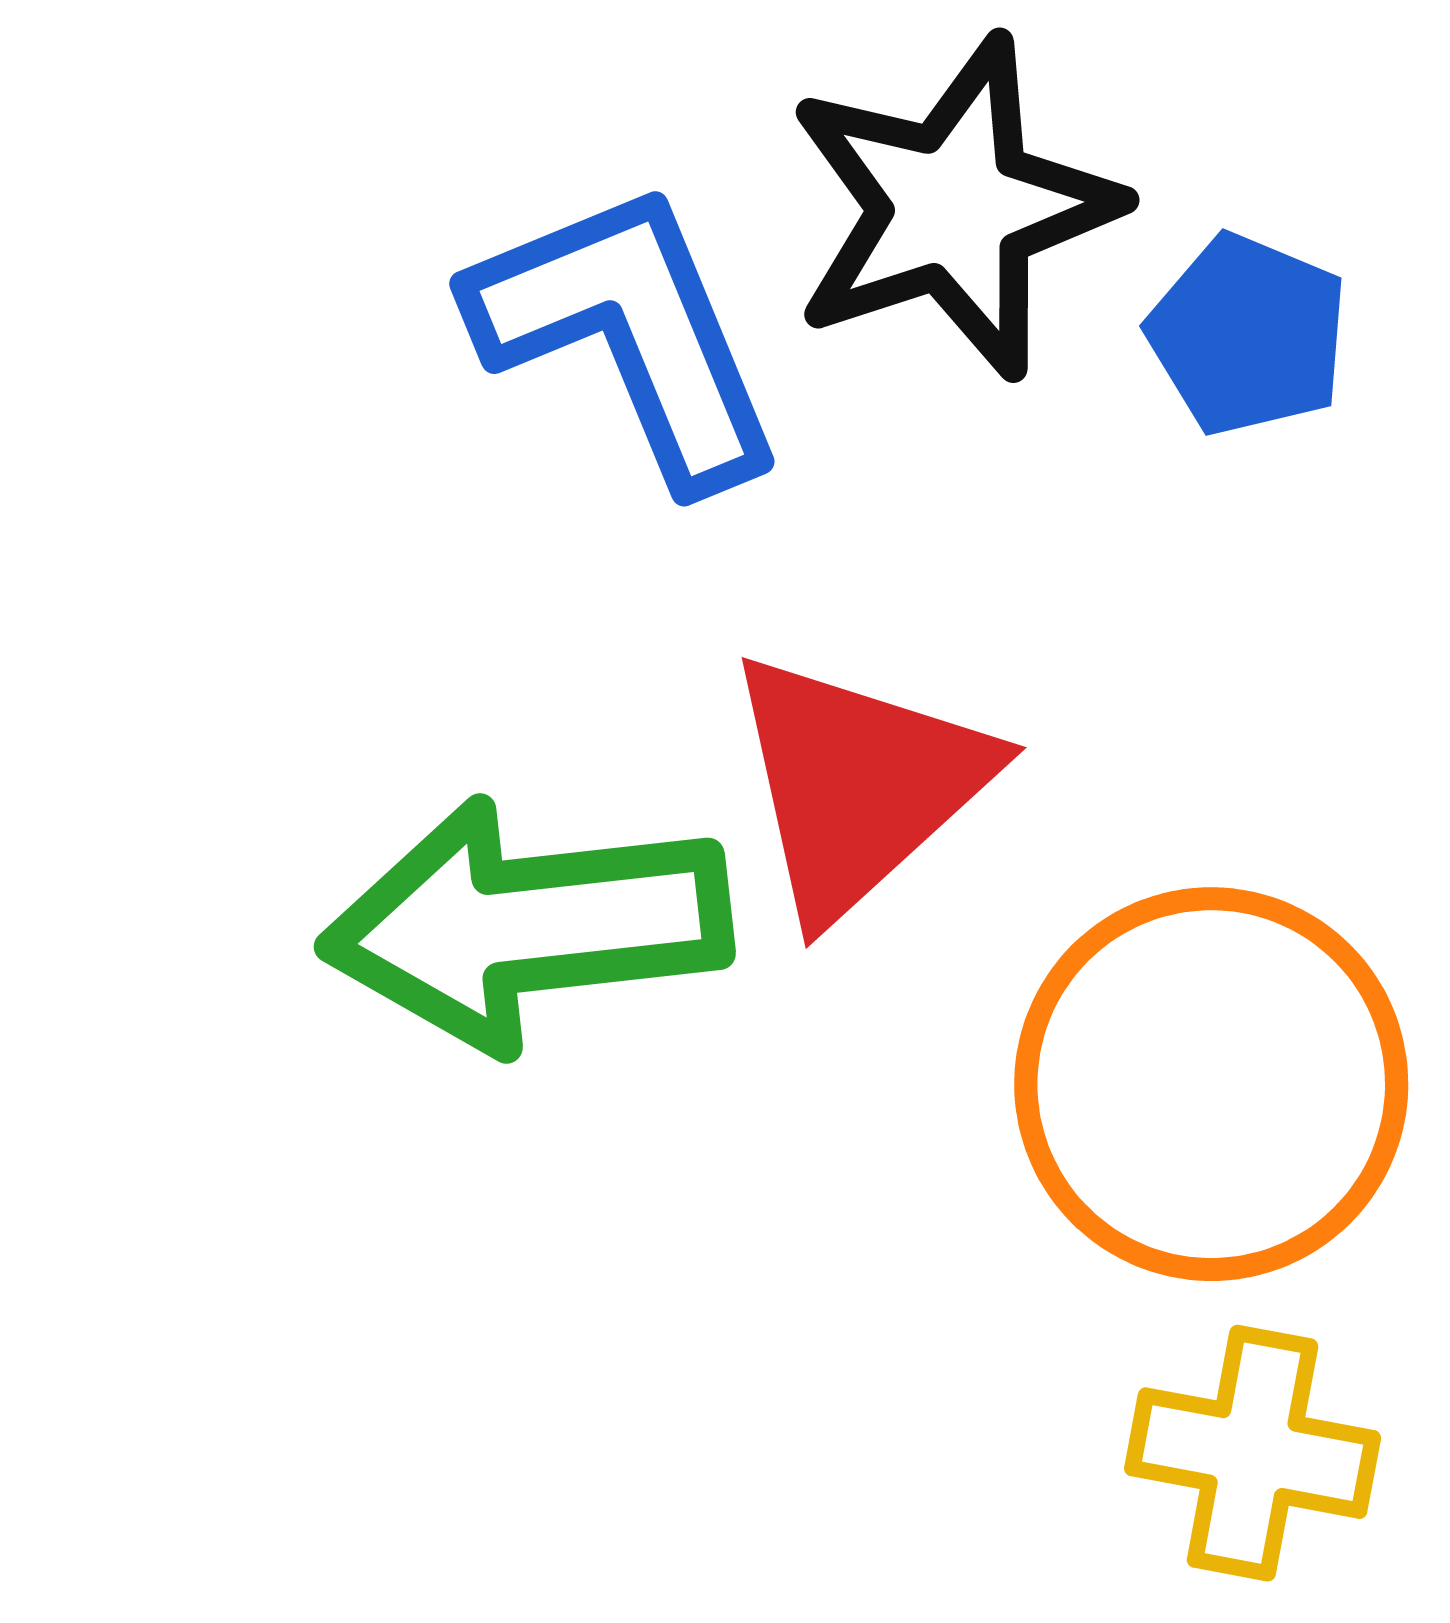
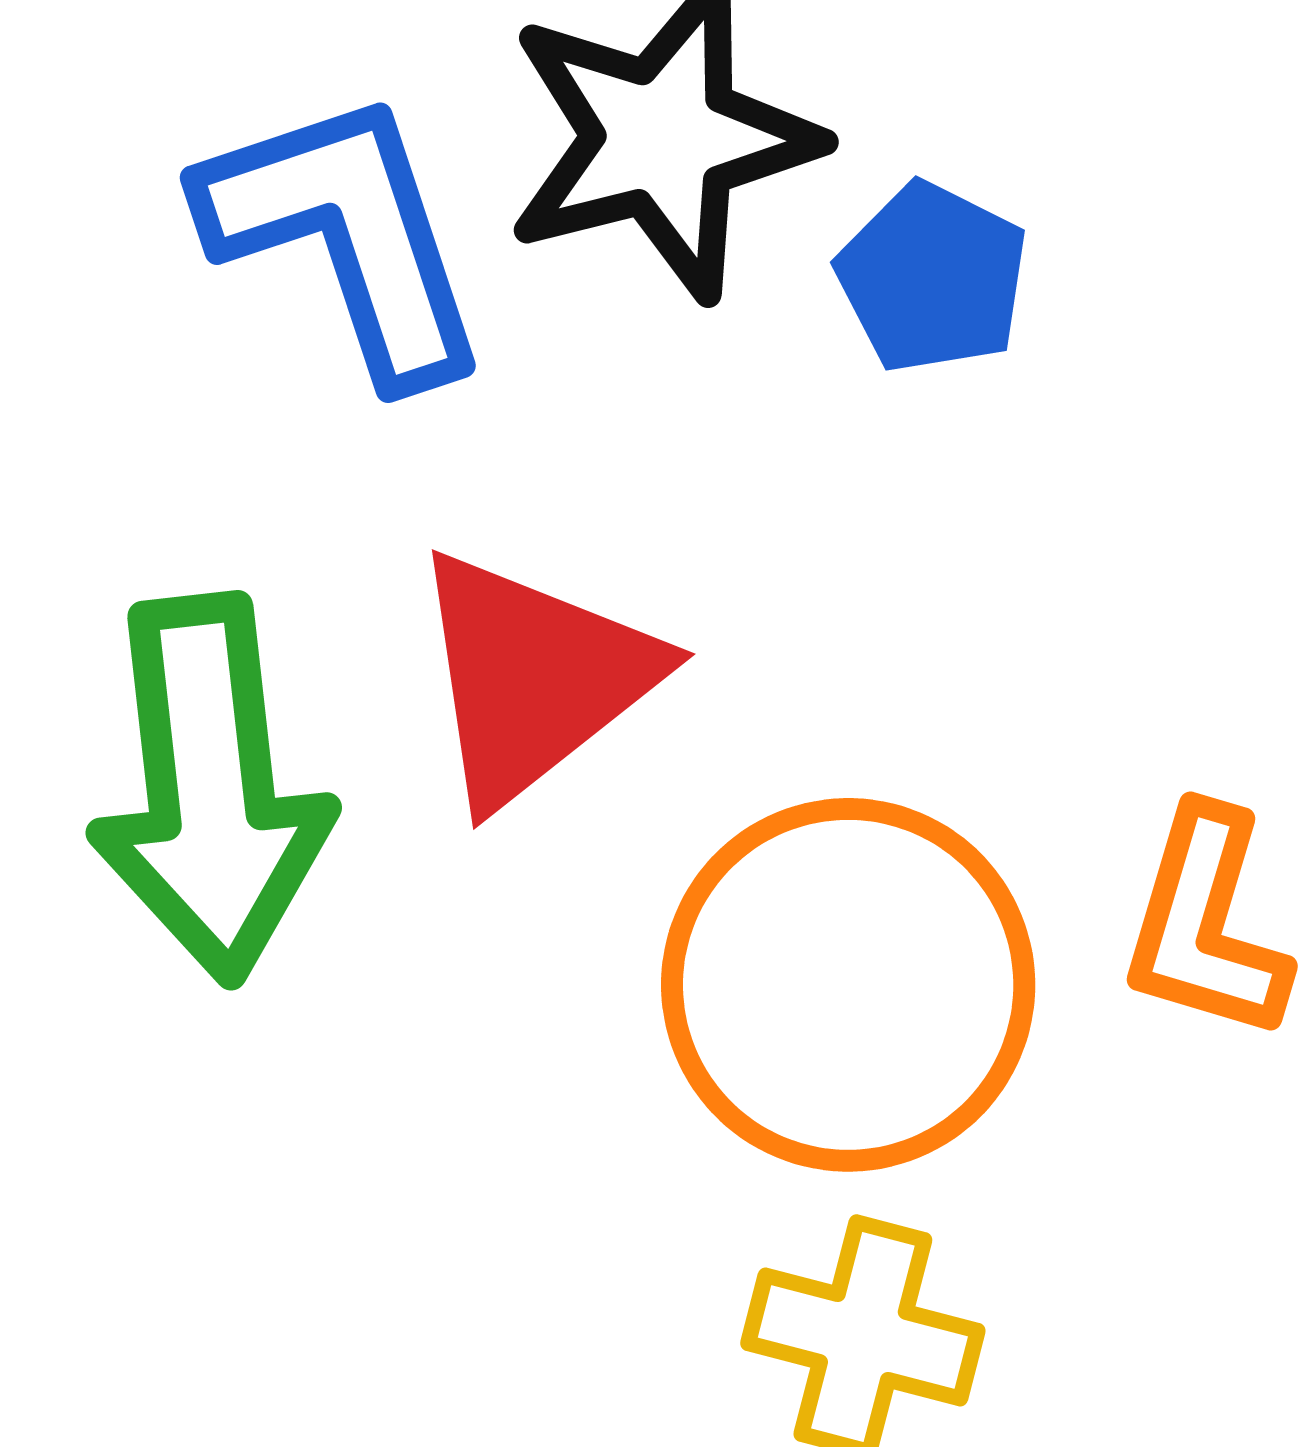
green arrow: (526, 925) -> (210, 789), turned -94

